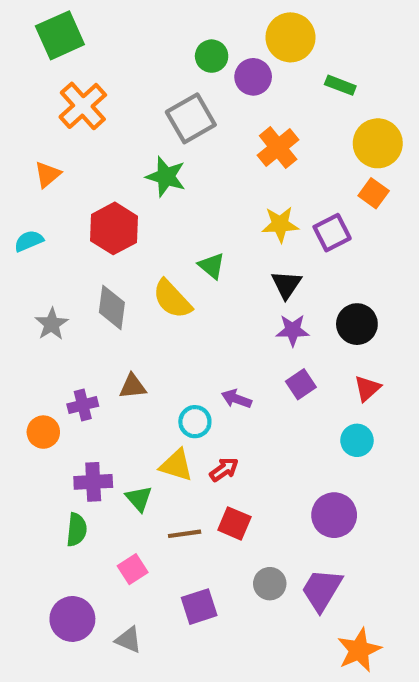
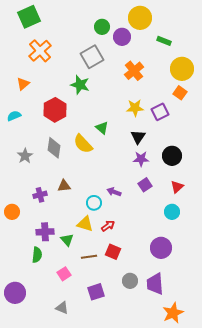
orange circle: (43, 432) -> (12, 212), moved
purple trapezoid: (322, 590) -> (155, 284), turned -35
purple circle: (72, 619) -> (15, 293), moved

